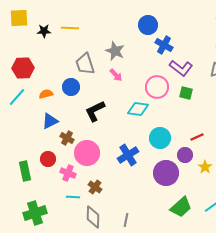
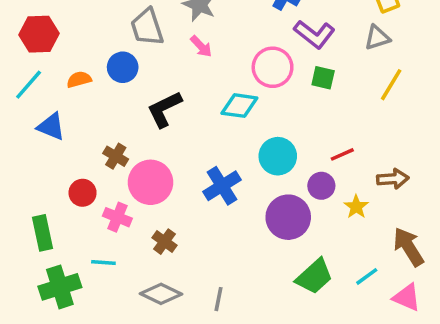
blue triangle: (50, 121) -> (51, 127), moved, turned 48
green rectangle: (25, 171) -> (42, 233), moved
cyan line: (73, 197) -> (103, 262), moved
gray diamond: (93, 217) -> (161, 294), turned -65

